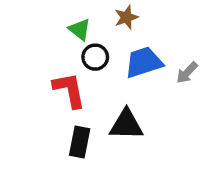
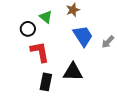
black circle: (95, 57) -> (28, 29), moved
blue trapezoid: (144, 62) -> (83, 36), turned 75

